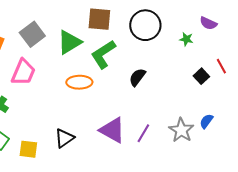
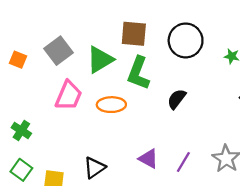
green L-shape: (103, 54) -> (138, 73), turned -36
pink trapezoid: (23, 72) -> (69, 96), moved
purple triangle: (112, 130) -> (148, 159), size x0.7

